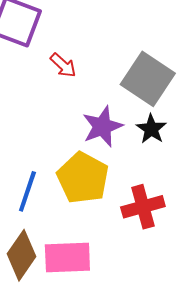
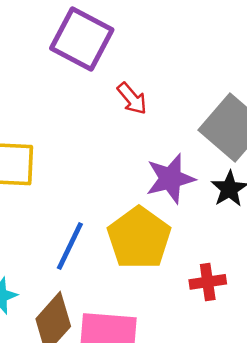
red cross: (143, 207) -> (208, 282), size x0.7

